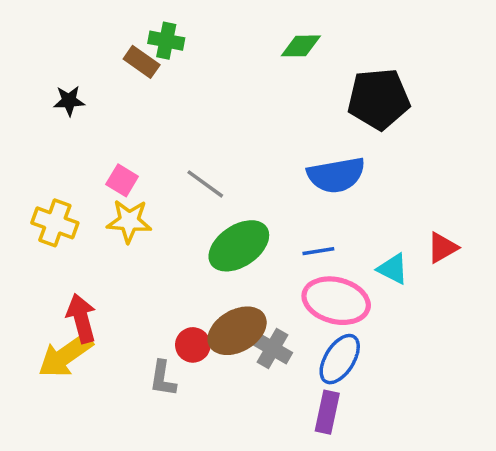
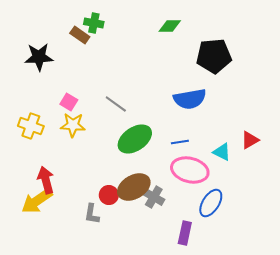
black star: (69, 101) -> (39, 57), size x1.6
blue ellipse: (340, 359) -> (211, 203), moved

